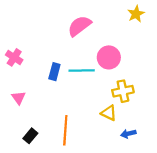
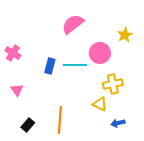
yellow star: (136, 14) -> (125, 35), moved

